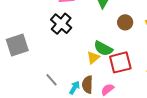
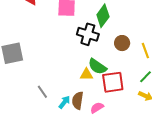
black cross: (61, 24) -> (88, 34), moved, turned -30
yellow triangle: (93, 58) -> (86, 74), turned 32

